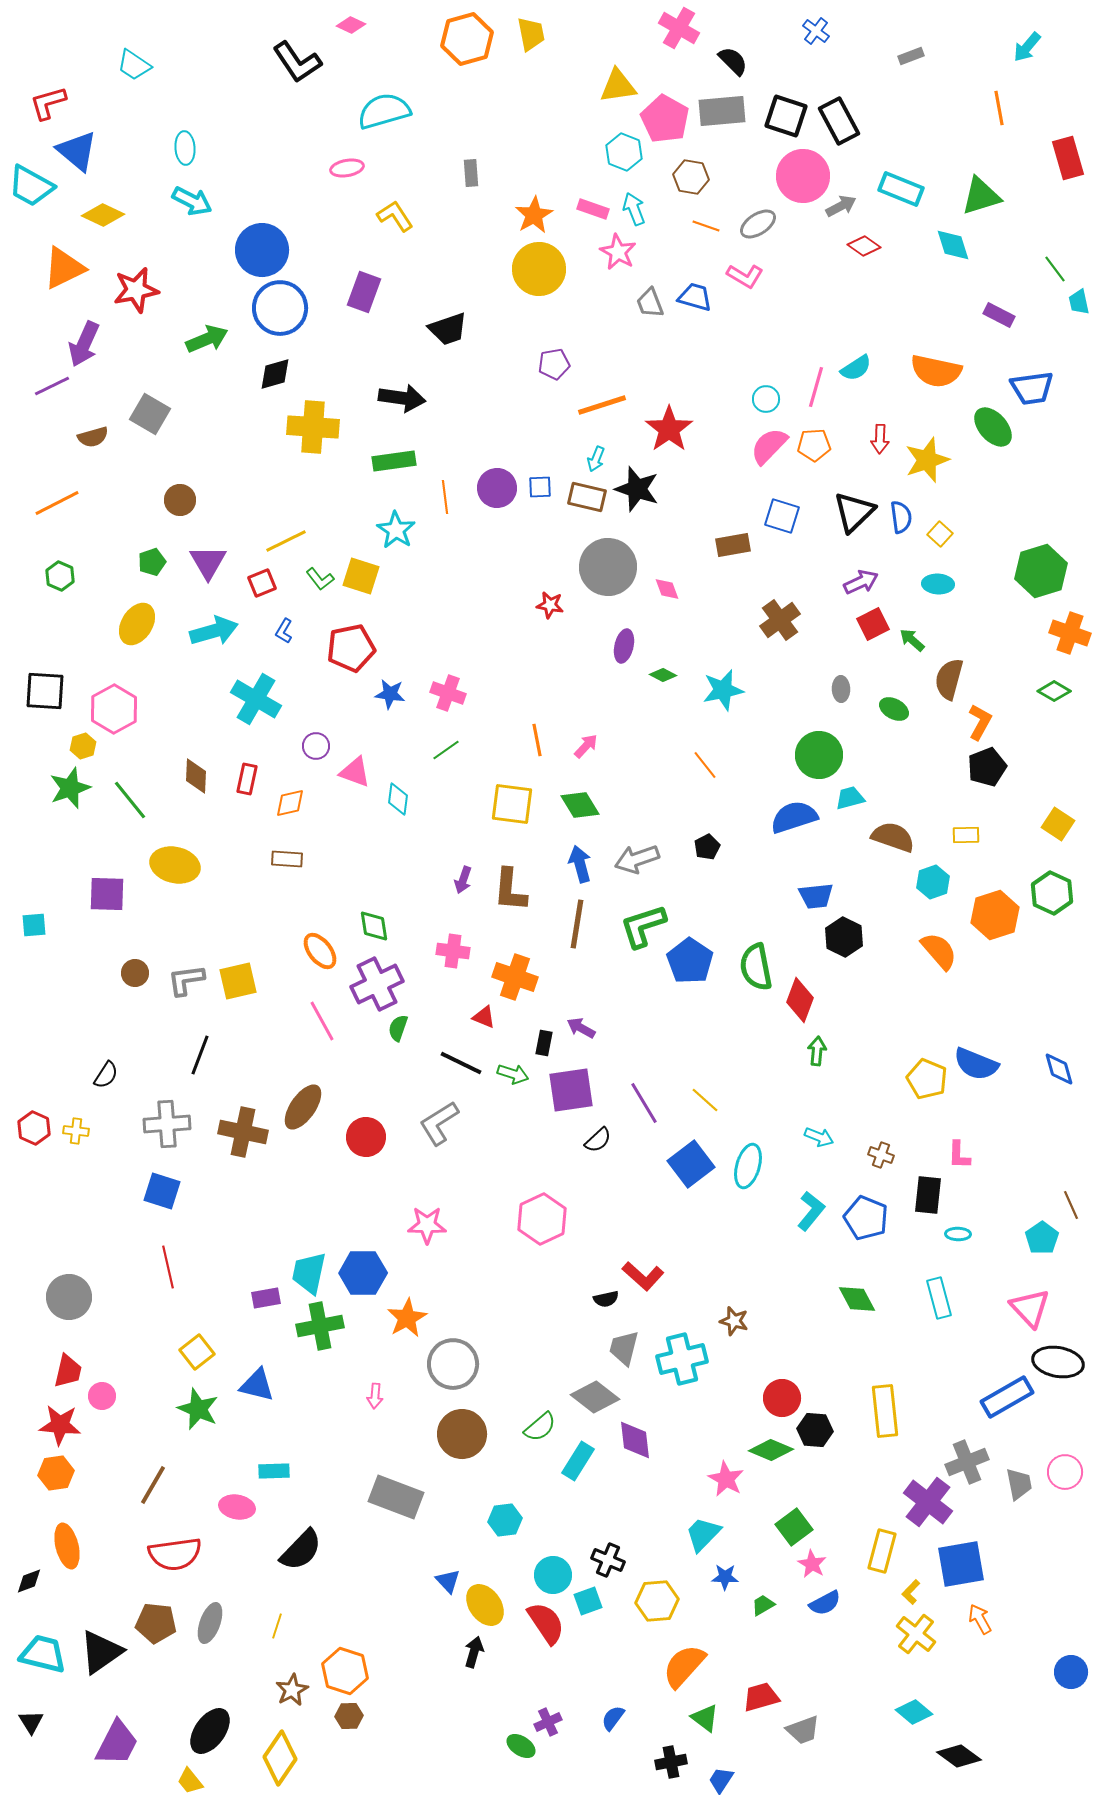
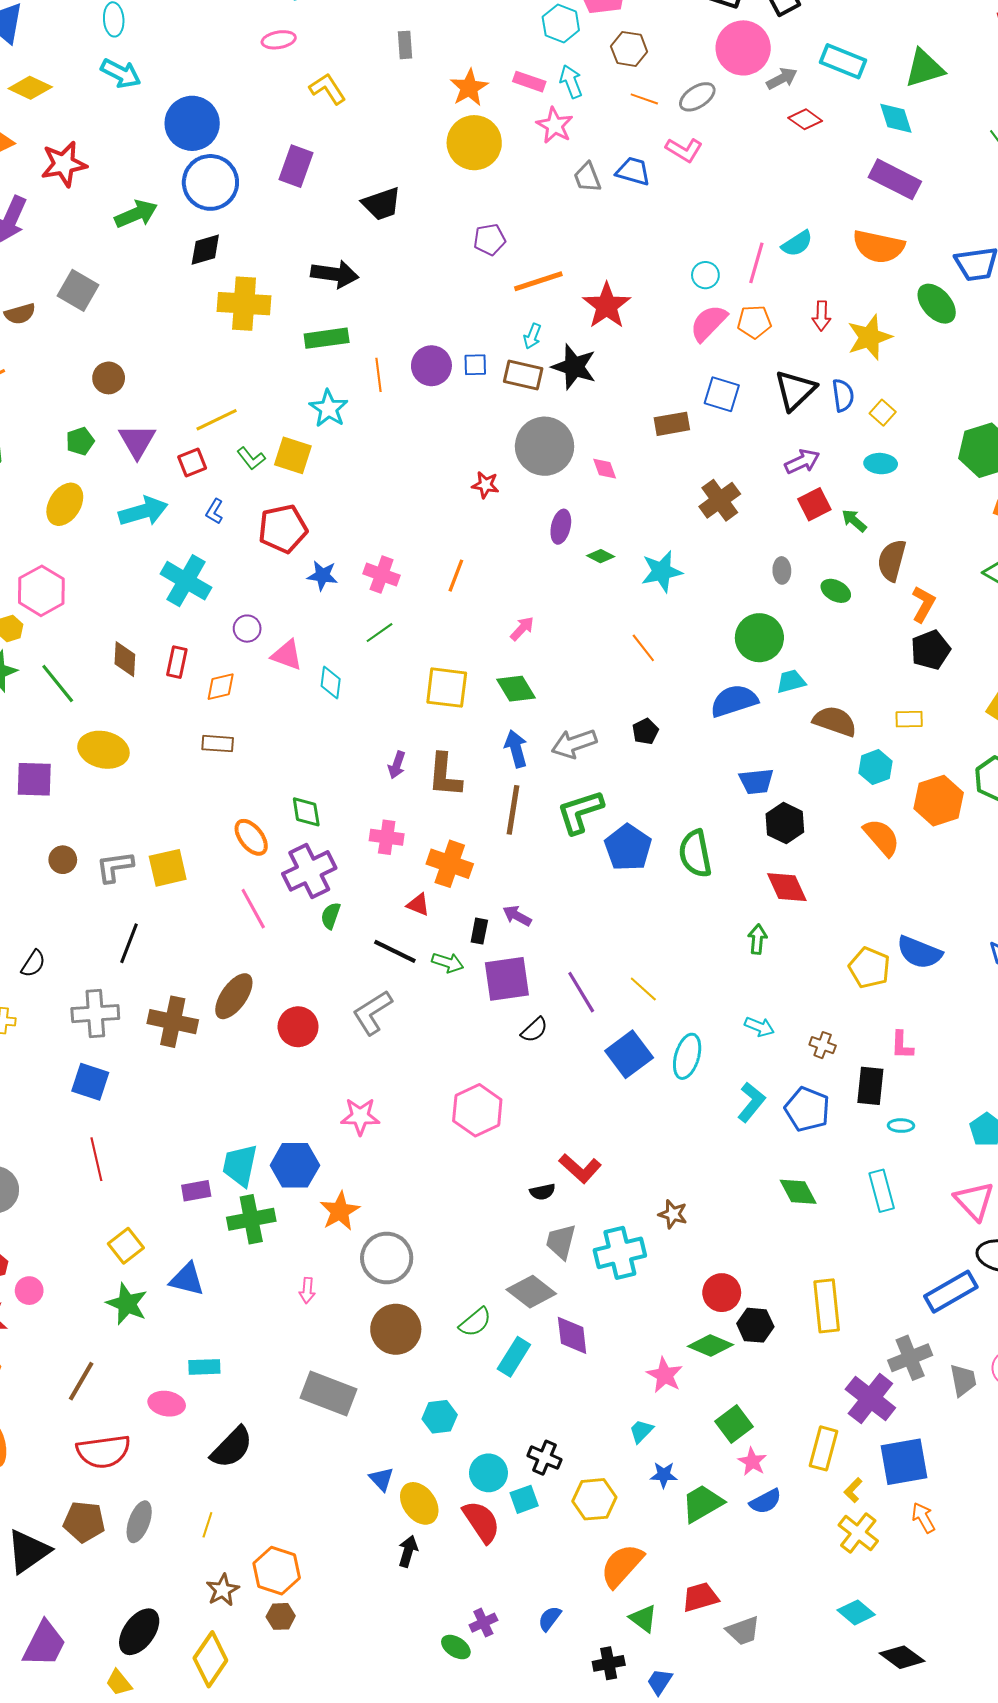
purple rectangle: (999, 315) -> (895, 179), moved, size x1.6
orange line: (537, 740) -> (456, 576), moved, turned 32
red diamond: (800, 1000) -> (787, 887), moved, turned -45
cyan trapezoid: (703, 1534) -> (641, 1431), size x0.7
green trapezoid: (763, 1605) -> (702, 1503), size x1.8

